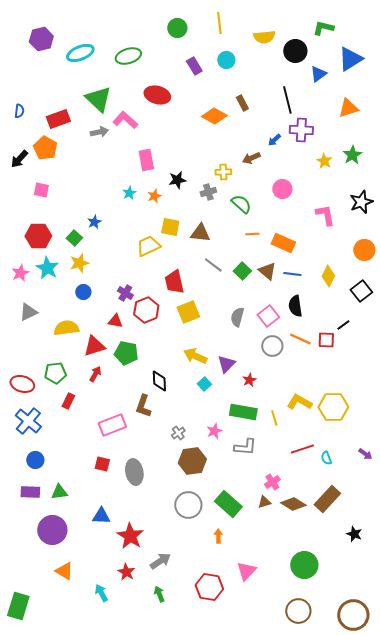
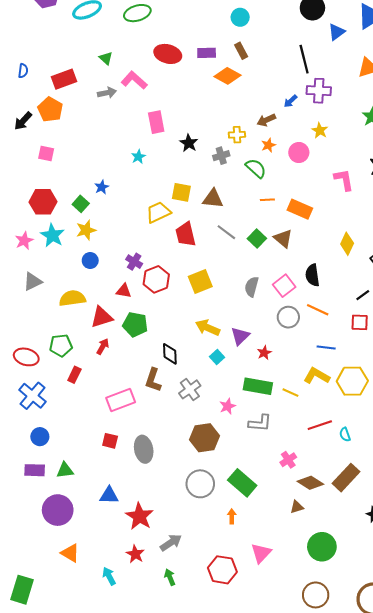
purple rectangle: (194, 66) -> (207, 53), moved, turned -60
green triangle: (98, 99) -> (106, 58), size x0.5
brown rectangle: (242, 103) -> (241, 51), moved
yellow star: (324, 161) -> (320, 130), moved
black star: (177, 180) -> (189, 143), turned -30
orange star: (154, 196) -> (268, 145), moved
blue line: (292, 274) -> (326, 348), moved
red trapezoid: (174, 282) -> (186, 234), moved
red square: (326, 340) -> (360, 322), moved
yellow line: (274, 418) -> (290, 393), turned -49
gray cross: (178, 433) -> (190, 389), moved, size x1.5
brown triangle: (264, 502) -> (297, 507), moved

